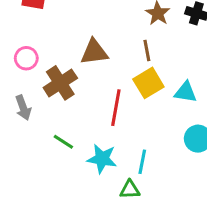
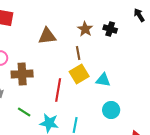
brown triangle: (94, 52) -> (47, 36), moved
brown cross: (60, 83) -> (22, 74), turned 30

